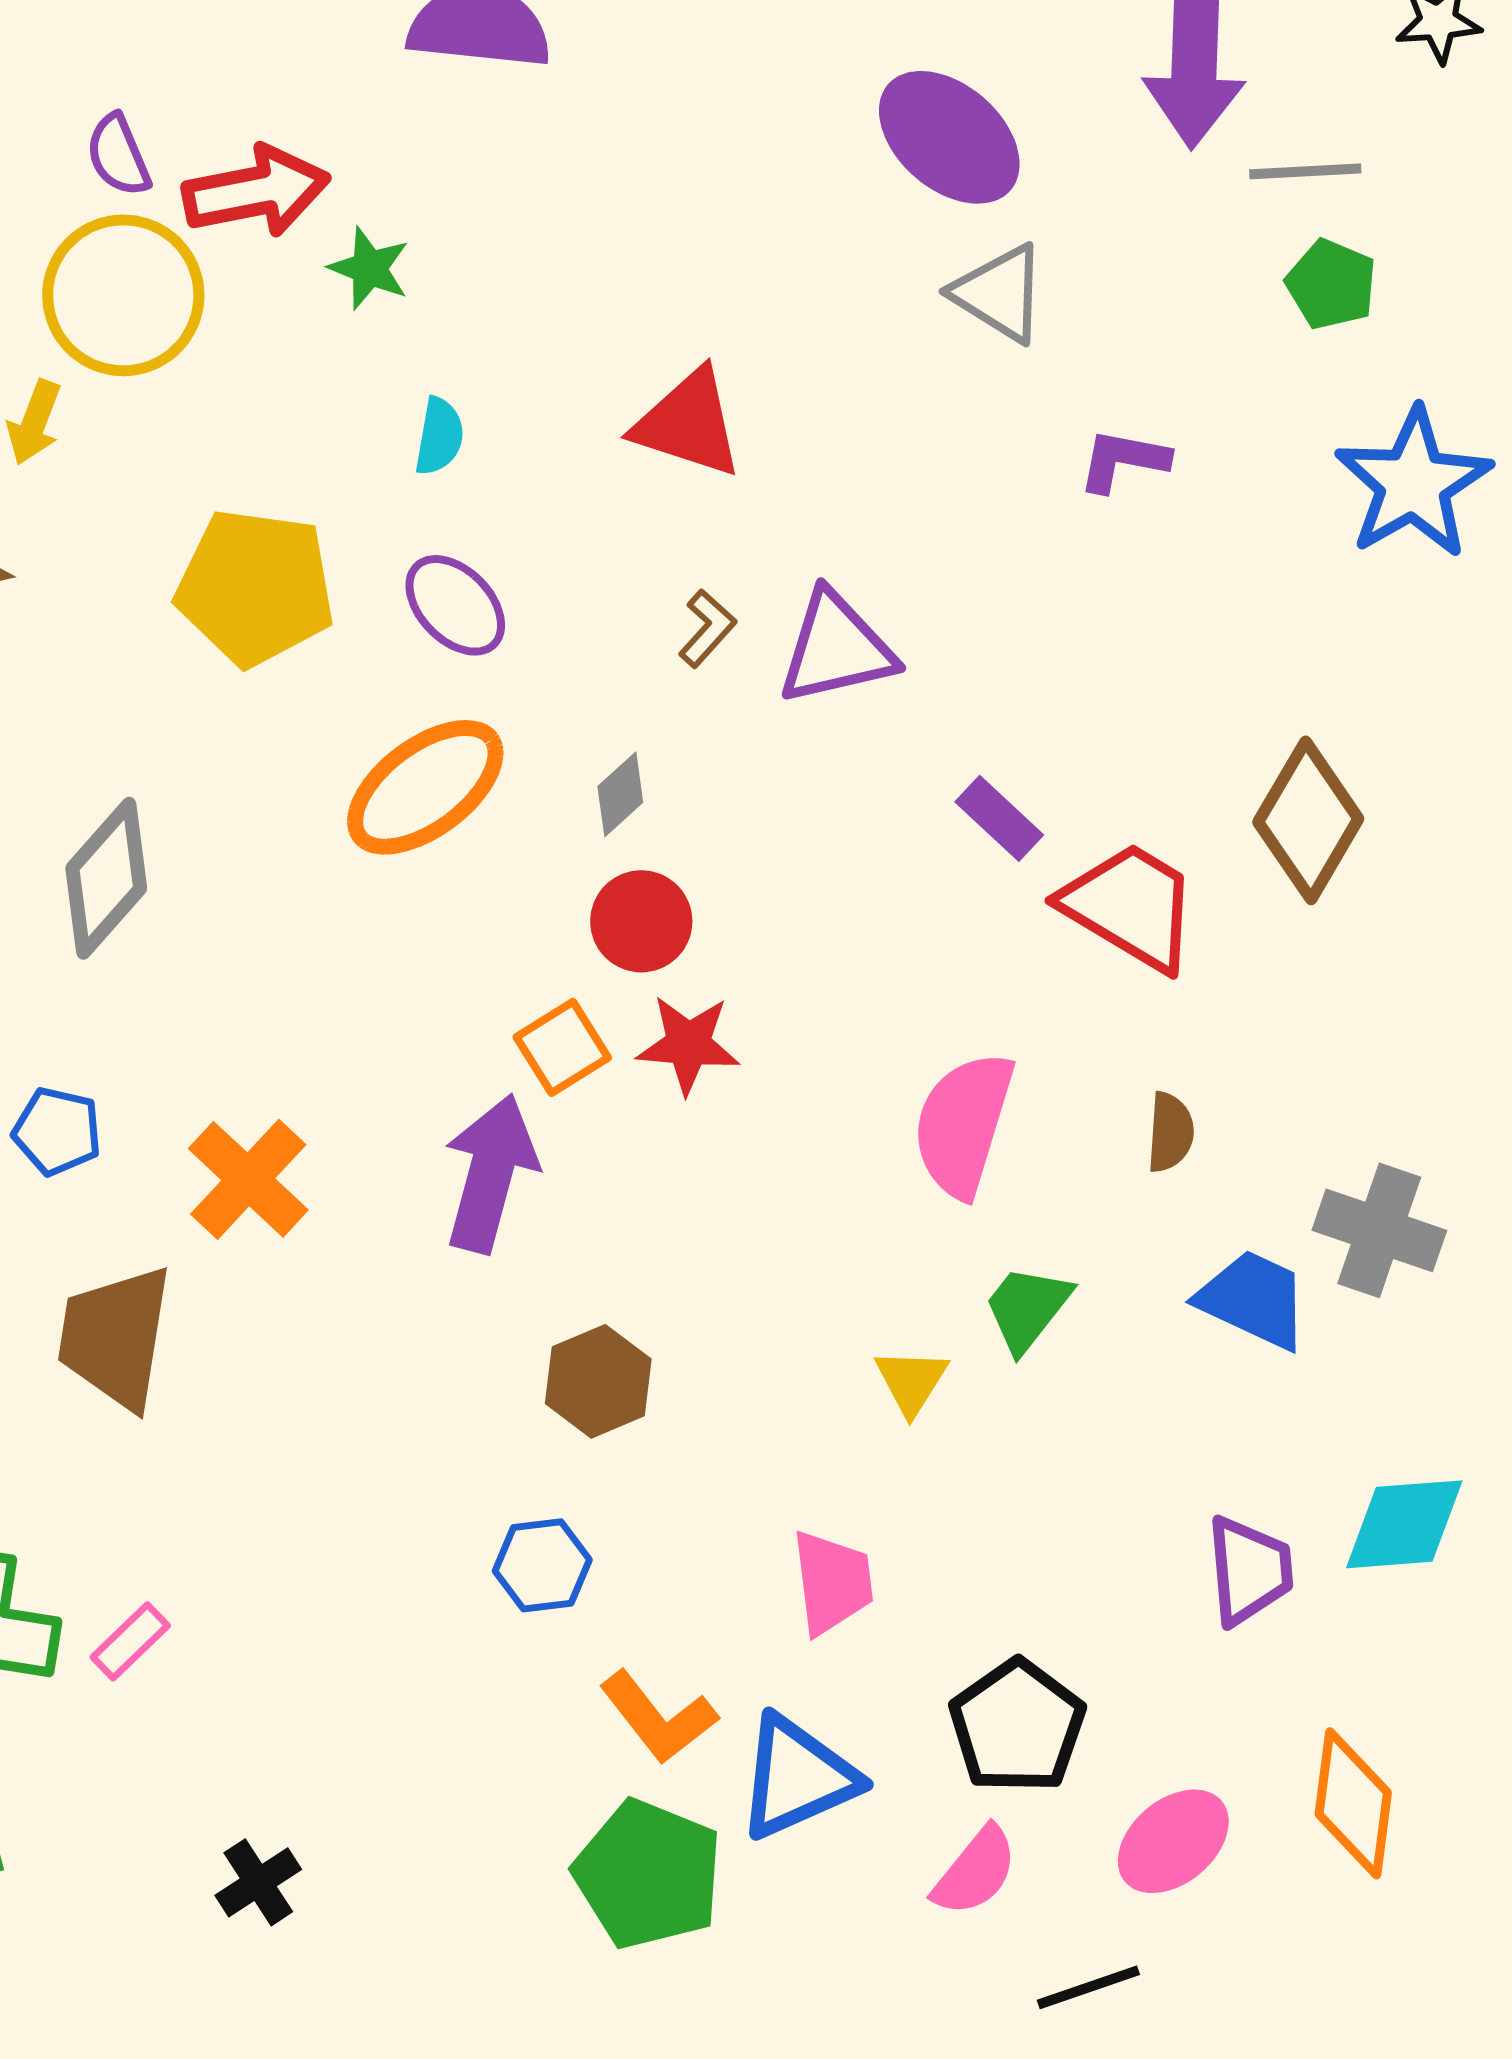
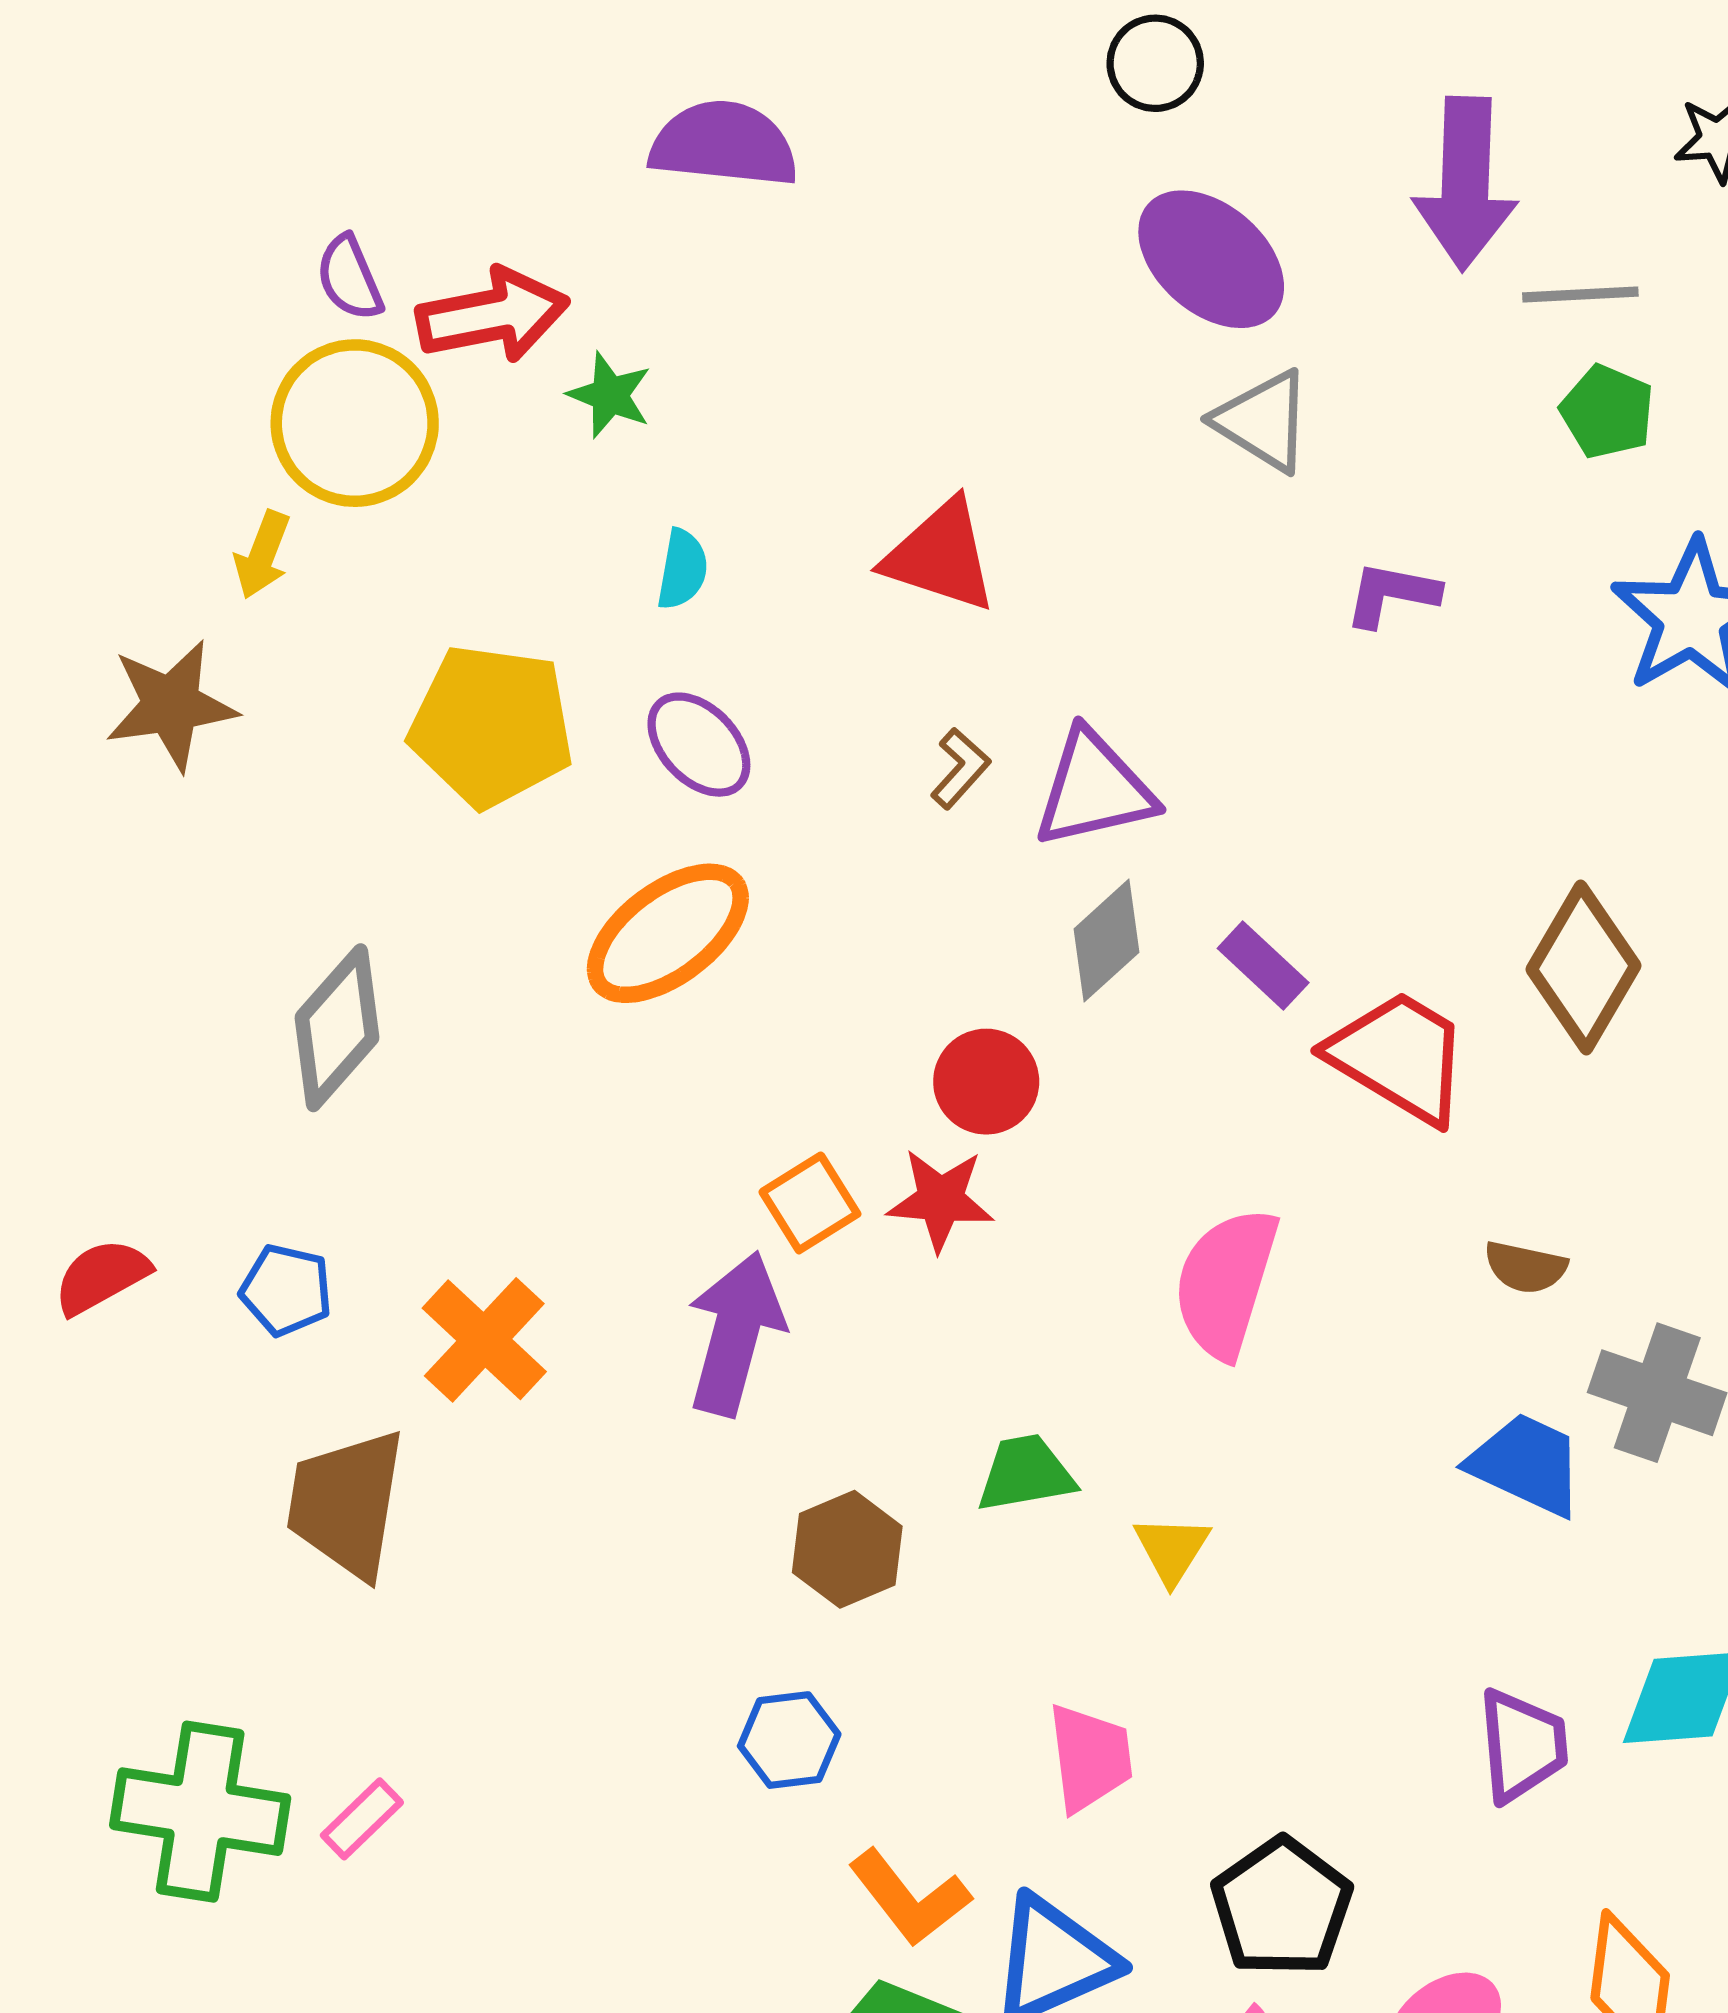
gray diamond: (620, 794) -> (1106, 941), moved, size x1.4
red circle: (641, 921) -> (986, 1082), moved
brown semicircle: (1170, 1132) -> (1525, 1267), moved, turned 98
green trapezoid: (1027, 1308) -> (1026, 1474), moved, turned 42

